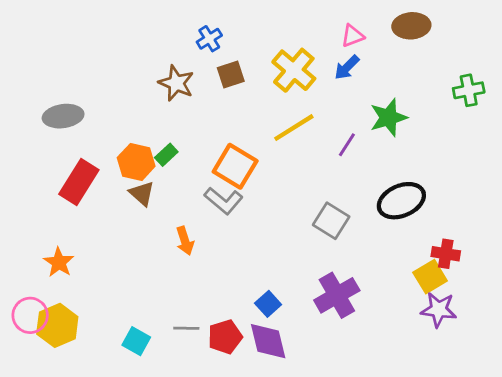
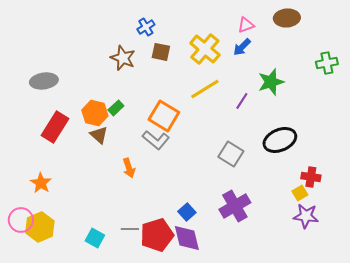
brown square: (231, 75) -> (161, 52), turned 30
yellow square: (430, 277) -> (300, 193), size x0.7
red pentagon: (225, 337) -> (157, 235), size x1.4

